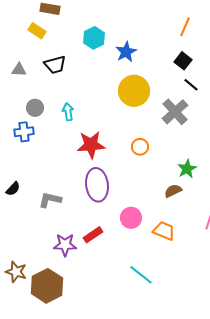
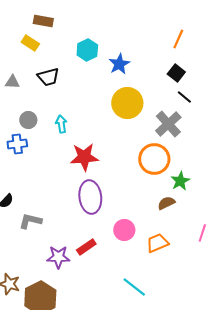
orange circle: (140, 147) -> (154, 159), moved, size x1.8
gray L-shape: (50, 200) -> (30, 221), moved
orange trapezoid: (164, 231) -> (157, 243), turned -45

